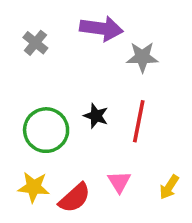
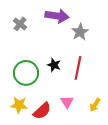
gray star: (142, 57) -> (80, 32), turned -30

